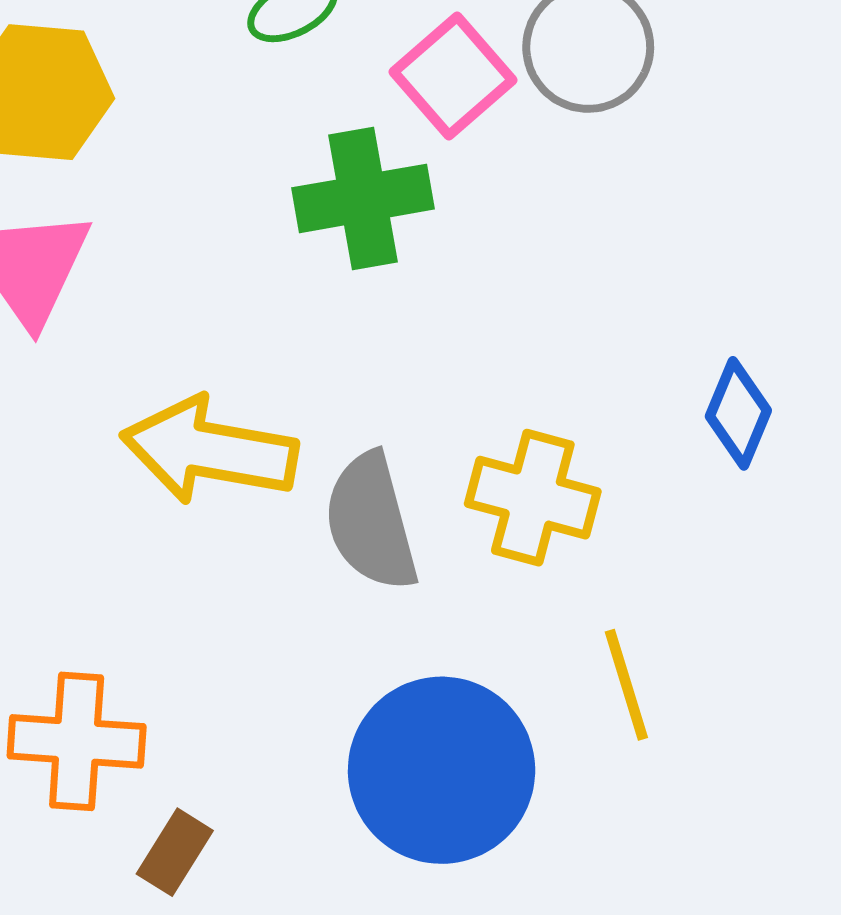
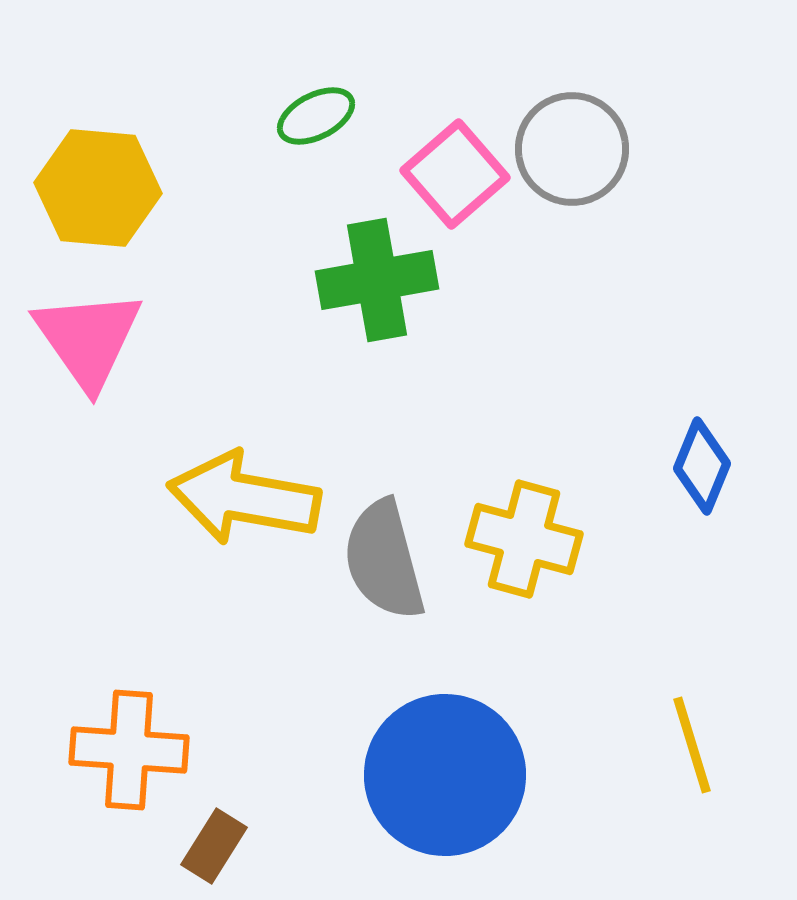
yellow line: (626, 685) -> (692, 745), moved

